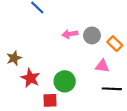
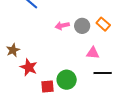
orange rectangle: (115, 44) -> (103, 24), moved
green circle: (65, 81) -> (67, 80), moved

